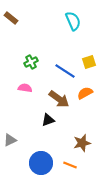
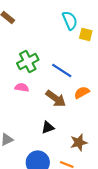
green cross: (31, 62) -> (28, 61), size x1.5
yellow square: (89, 62) -> (86, 34), moved, turned 32
black triangle: (48, 120) -> (48, 127), moved

